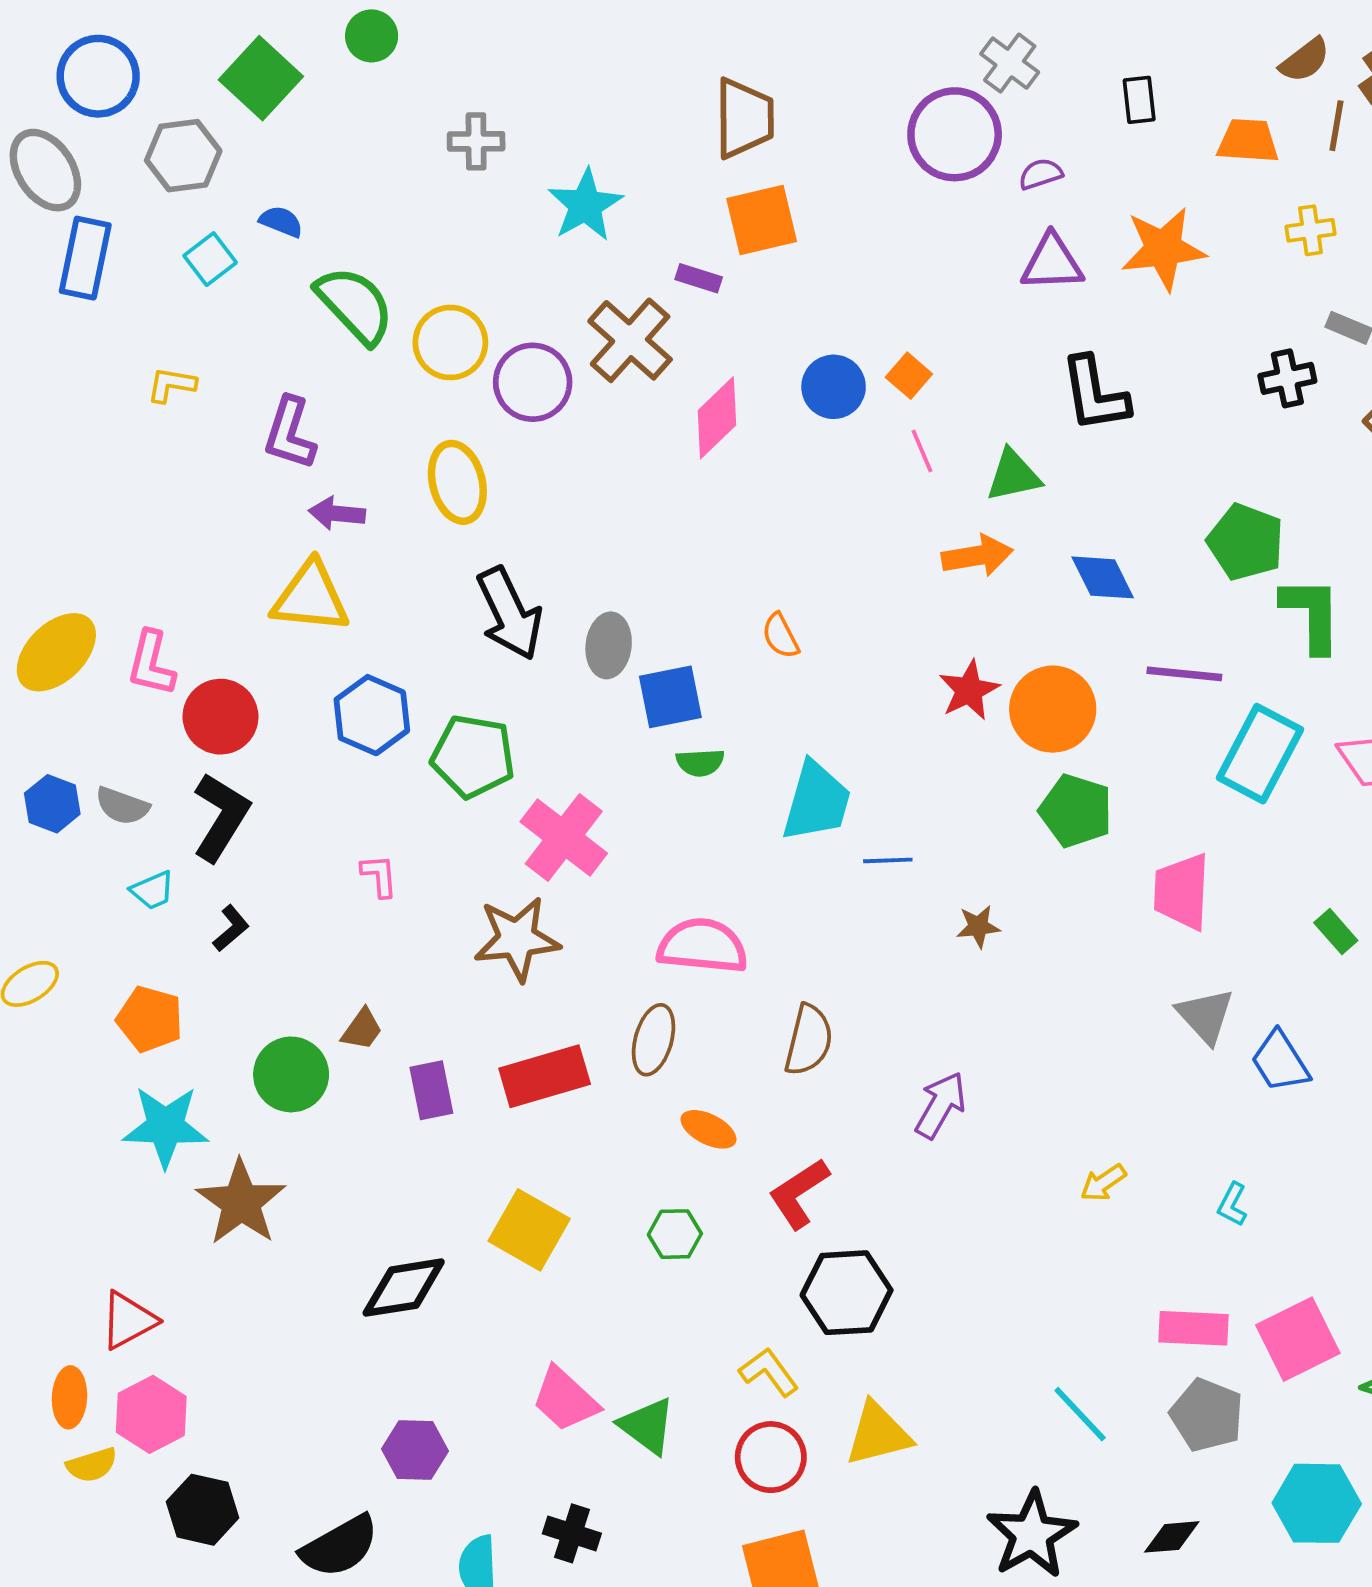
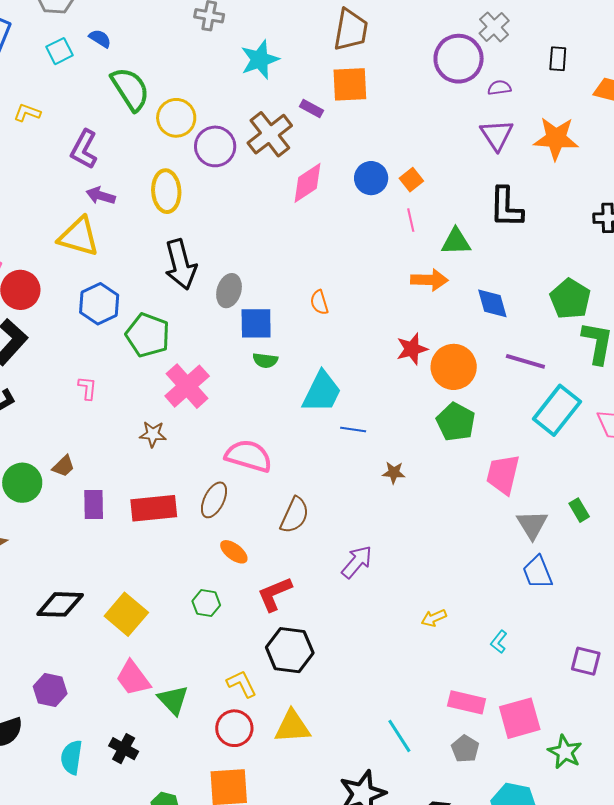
purple triangle: (1052, 263) -> (497, 135), turned 48
brown star: (517, 939) -> (153, 434), size x0.6
gray triangle: (1205, 1016) -> (532, 525), moved
yellow square: (529, 1230) -> (126, 614), moved
gray pentagon: (1207, 1415) -> (465, 749), size x0.7

